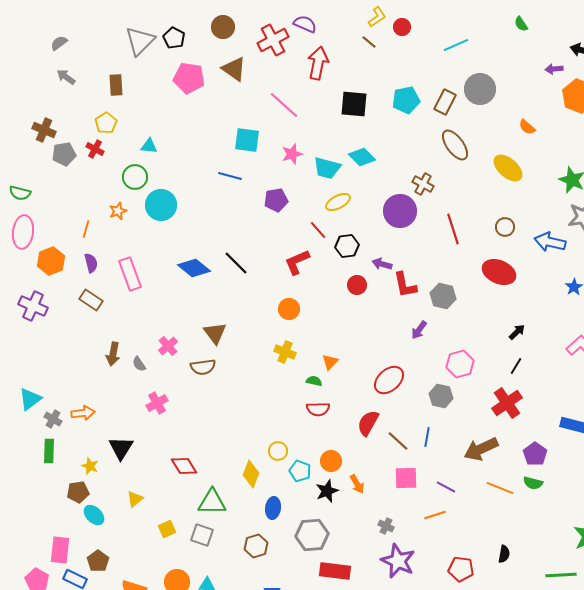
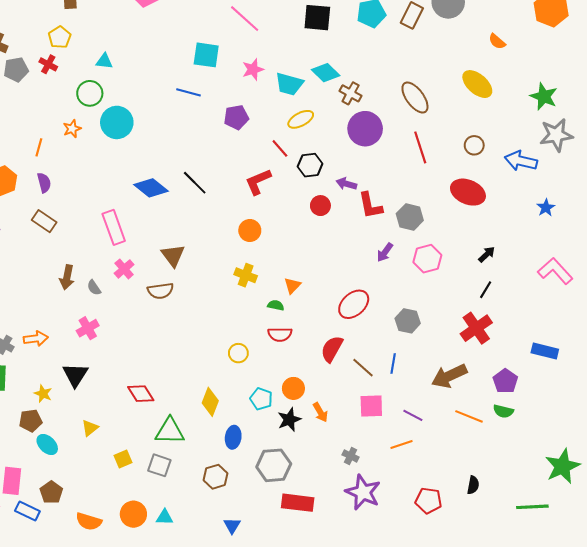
brown ellipse: (455, 145) -> (415, 98), moved
brown cross: (423, 184) -> (351, 93), moved
pink rectangle: (130, 274) -> (114, 227), moved
pink hexagon: (460, 364) -> (427, 259), moved
pink cross: (157, 403) -> (88, 328), moved
yellow circle: (278, 451) -> (238, 353), moved

